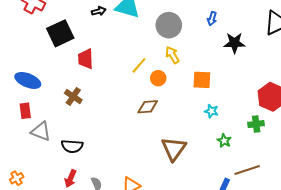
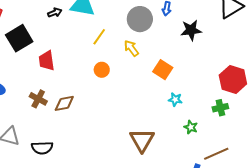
gray circle: (169, 25) -> (140, 19), moved
yellow line: (139, 65) -> (99, 37), moved
orange circle: (158, 78) -> (102, 70), moved
orange square: (202, 80) -> (163, 70), turned 36
brown diamond: (148, 107) -> (64, 103), moved

